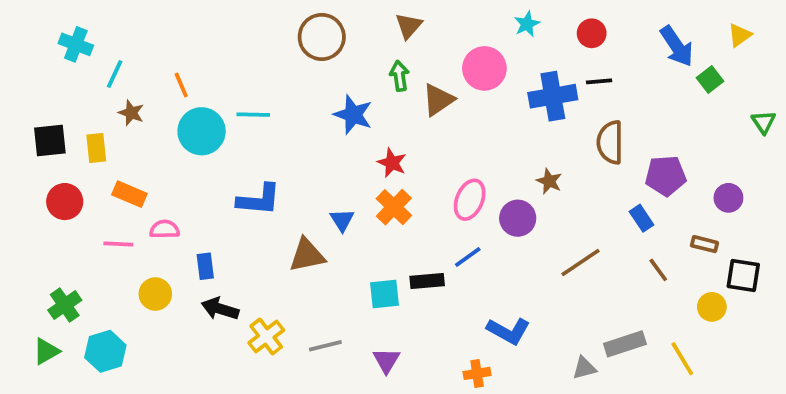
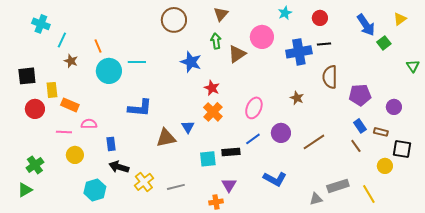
yellow rectangle: (96, 148) -> (52, 90), moved
purple circle: (518, 218) -> (281, 133), moved
blue rectangle: (642, 218) -> (360, 126), moved
blue triangle: (342, 220) -> (188, 127), moved
yellow circle: (155, 294) -> (75, 155), moved
cyan hexagon: (105, 351) -> (95, 190), moved
purple triangle: (386, 361) -> (229, 185), moved
orange cross: (477, 373) -> (216, 202), moved

